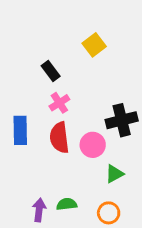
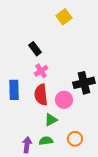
yellow square: (94, 45) -> (64, 17), moved
green triangle: (114, 174) -> (51, 120), moved
orange circle: (109, 213) -> (75, 139), moved

